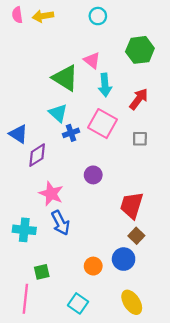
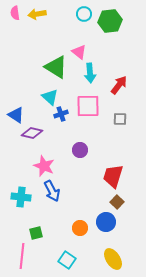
green hexagon: (140, 50) -> (110, 21), moved
pink square: (103, 124) -> (88, 106), turned -30
purple diamond: (37, 155) -> (32, 133), turned 45

